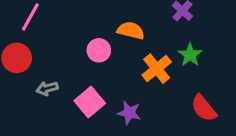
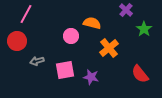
green star: (190, 55) -> (144, 29), moved
pink square: (90, 102) -> (65, 70), turned 30

